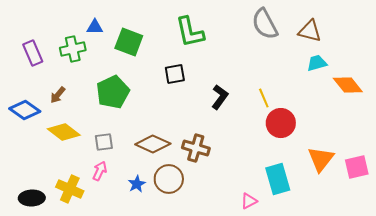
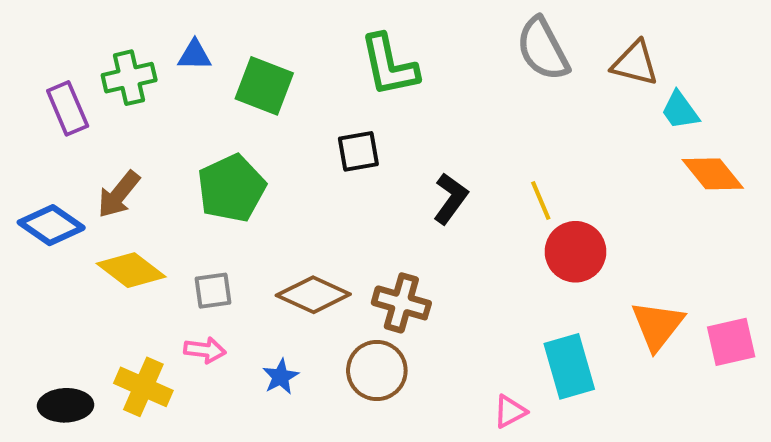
green cross: (73, 49) -> (129, 78), moved
cyan trapezoid: (317, 63) -> (680, 110), moved, turned -110
brown arrow: (58, 95) -> (119, 194), size x1.4
pink arrow: (100, 171) -> (205, 350), turned 72
brown circle: (169, 179) -> (377, 371), moved

